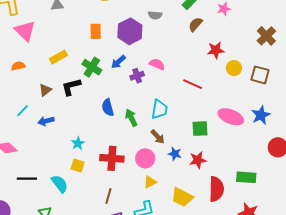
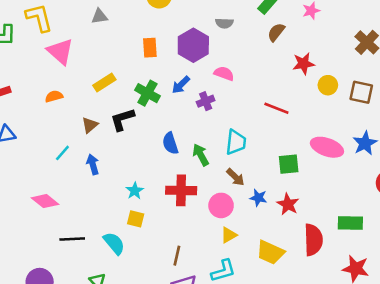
pink semicircle: (157, 64) -> (224, 73), moved
blue arrow: (46, 121) -> (93, 164), turned 91
red cross: (112, 158) -> (181, 190), moved
red star: (198, 160) -> (288, 204), turned -30

